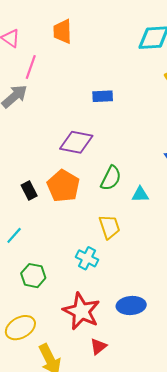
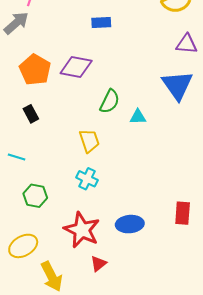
orange pentagon: (63, 186) -> (35, 70), moved
yellow trapezoid: (109, 227) -> (89, 141), moved
cyan line: (14, 235) -> (17, 157), turned 66

